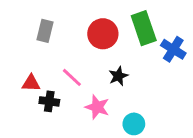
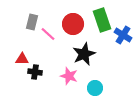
black star: (118, 76) -> (84, 54), size x1.6
pink line: (72, 77) -> (48, 34), moved

